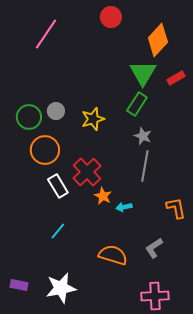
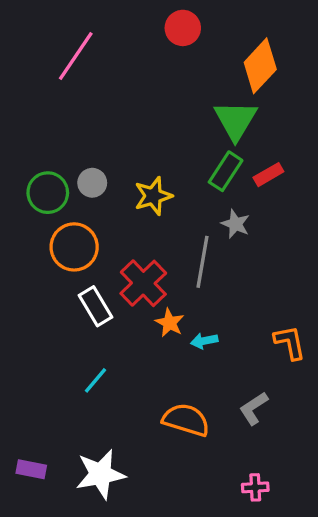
red rectangle: (176, 78) -> (268, 175), moved
gray line: (145, 166) -> (203, 262), moved
pink cross: (155, 296) -> (255, 487), size x0.6

